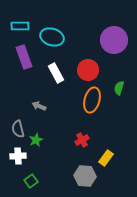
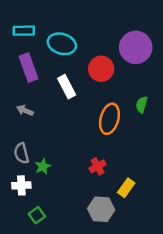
red circle: (88, 70) -> (101, 69), moved
gray arrow: (39, 106) -> (25, 110), moved

